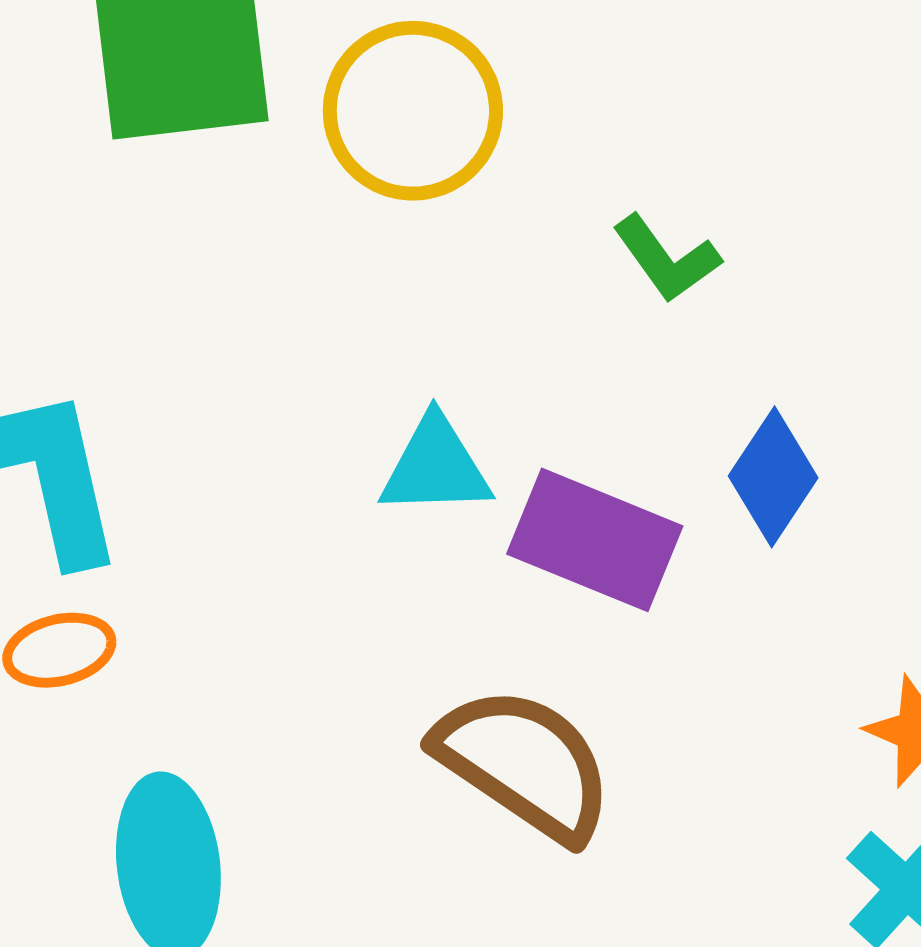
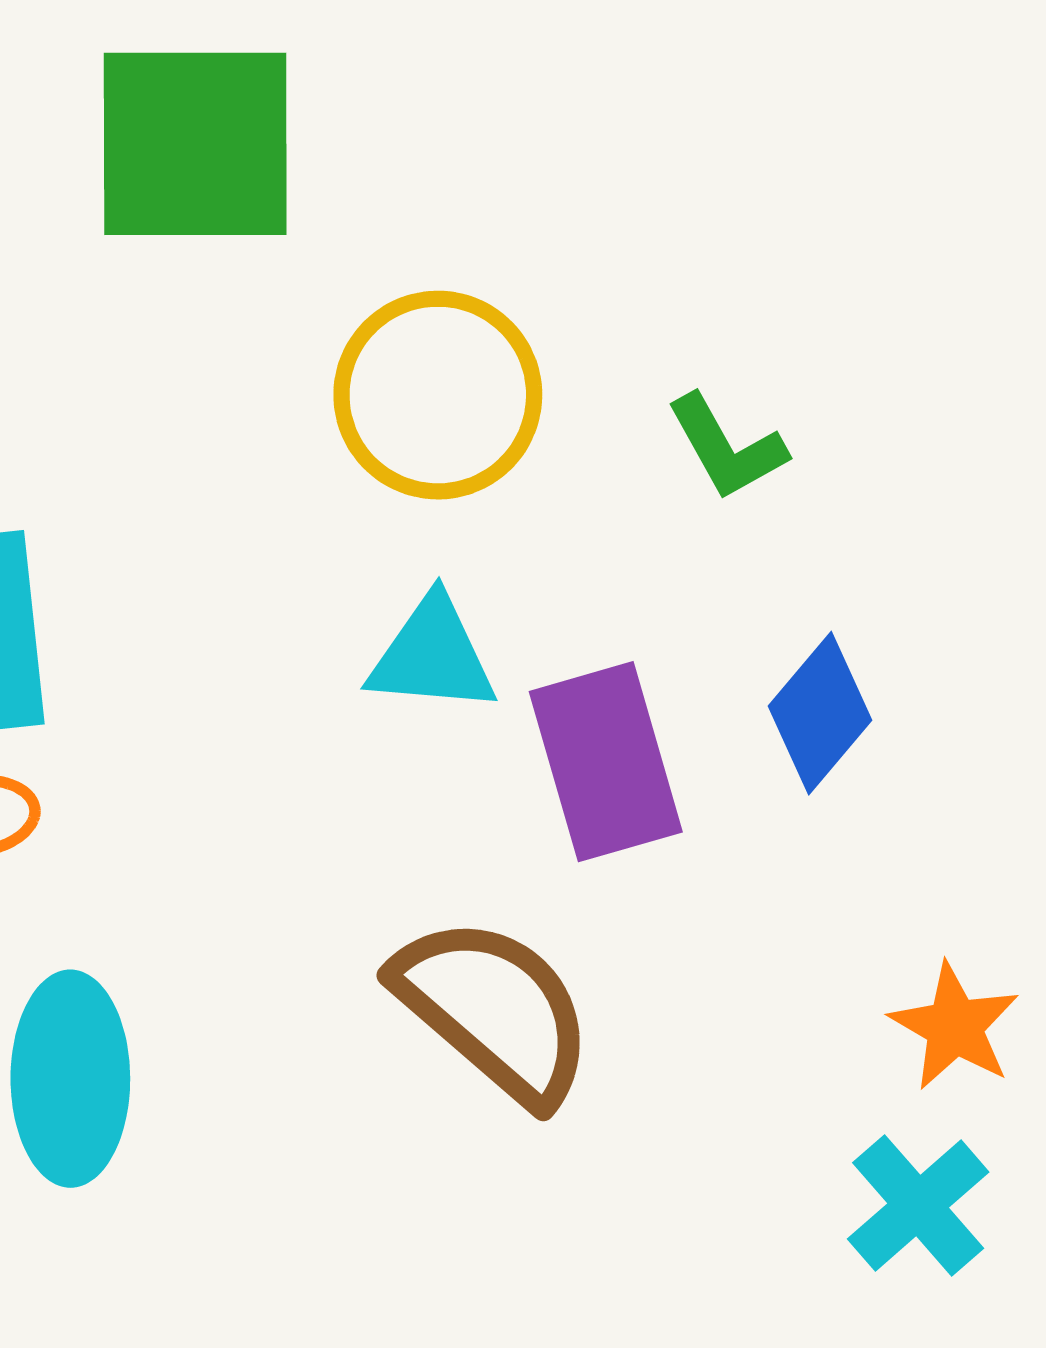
yellow circle: (413, 111) -> (438, 395), moved
purple rectangle: (595, 540) -> (606, 762), turned 45

